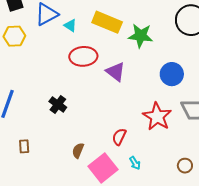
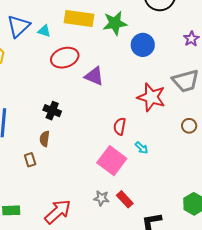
purple triangle: (116, 72) -> (94, 76), moved
blue circle: (172, 74) -> (143, 45), moved
brown semicircle: (78, 150) -> (45, 139), moved
brown circle: (185, 166) -> (189, 126), moved

